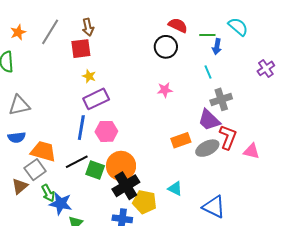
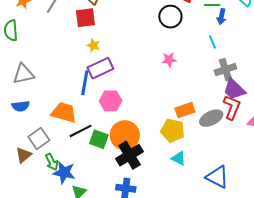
purple trapezoid: (209, 120) -> (234, 89), moved
blue line: (81, 128) -> (85, 83), moved
orange trapezoid: (43, 151) -> (64, 113), moved
yellow pentagon: (145, 202) -> (173, 131), moved

